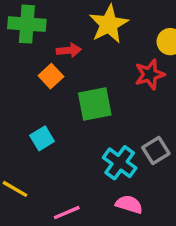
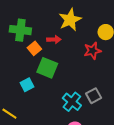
green cross: (27, 24) -> (20, 30), moved
red arrow: (69, 50) -> (54, 39), moved
green square: (95, 104) -> (47, 68), moved, turned 30

